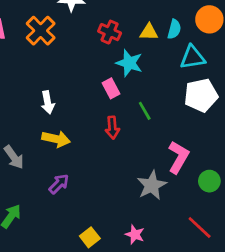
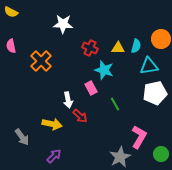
orange cross: (41, 31) -> (41, 61), moved
white arrow: (48, 102) -> (68, 100), moved
red arrow: (112, 128) -> (80, 116), moved, turned -42

